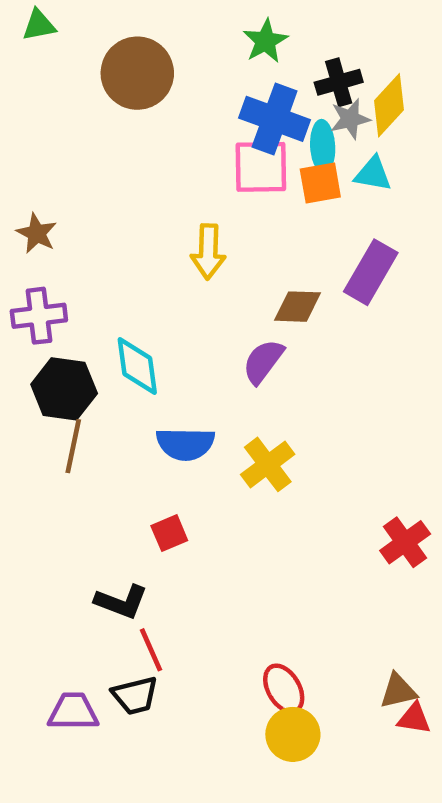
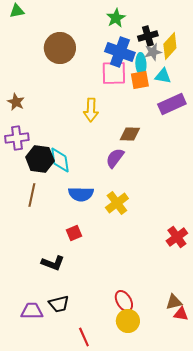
brown circle: (137, 73) -> (60, 48), moved
purple rectangle: (371, 272) -> (172, 104), moved, turned 36
black hexagon: (64, 389) -> (40, 159), moved
red line: (151, 650) -> (84, 337), moved

